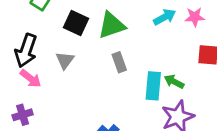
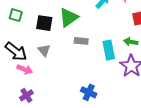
black arrow: (26, 51) -> (16, 51), turned -55
gray rectangle: (119, 62) -> (81, 41), turned -48
green arrow: (174, 82) -> (131, 42), moved

